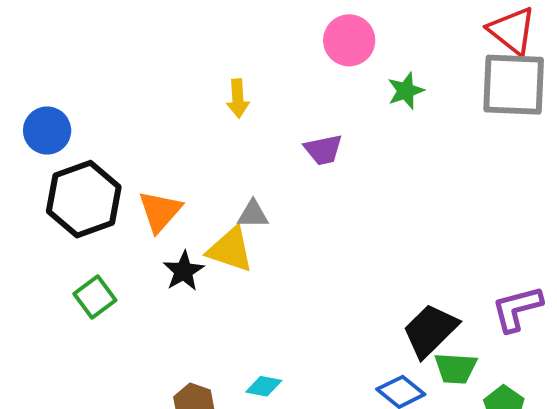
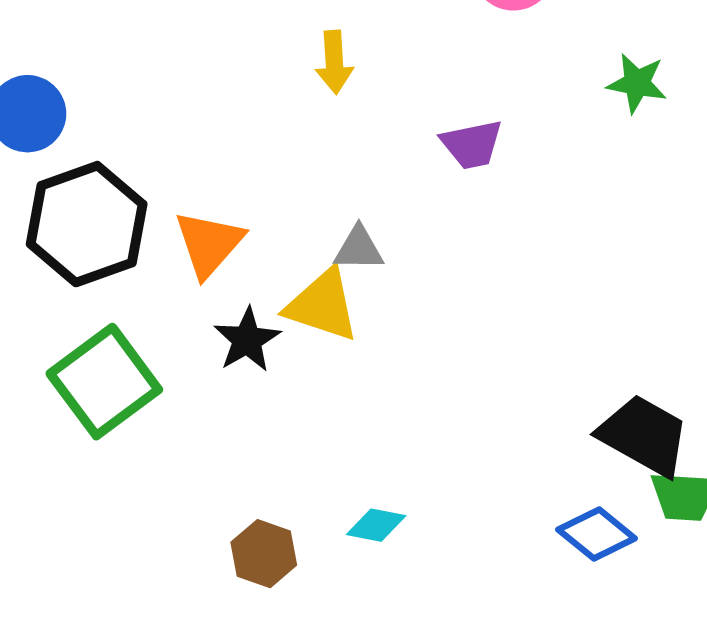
green star: (406, 91) -> (637, 83), moved, turned 30
green square: (95, 297) -> (104, 382), size x1.6
black trapezoid: (430, 331) -> (644, 435), turned 74

